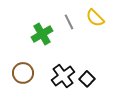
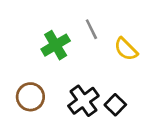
yellow semicircle: (95, 18) -> (126, 49), moved

